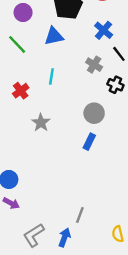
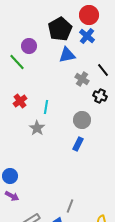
purple circle: (23, 13) -> (29, 46), moved
blue cross: (104, 30) -> (87, 36), moved
blue triangle: (54, 36) -> (67, 55), moved
cyan line: (51, 76) -> (46, 107), moved

